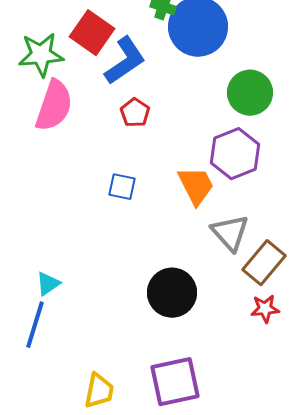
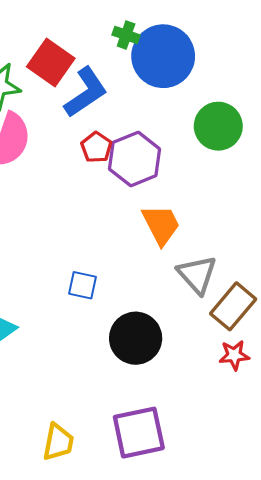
purple hexagon: (235, 154) -> (135, 159), moved
blue square: (122, 187) -> (83, 285), moved

